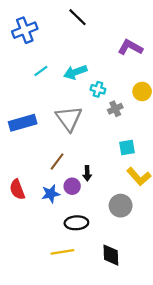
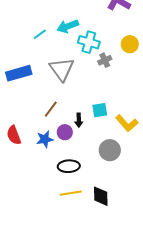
cyan line: (41, 71) -> (40, 34), moved
cyan cross: (98, 89) -> (89, 42), size x1.5
cyan square: (127, 147) -> (100, 110), moved
yellow line: (62, 252) -> (71, 193), moved

